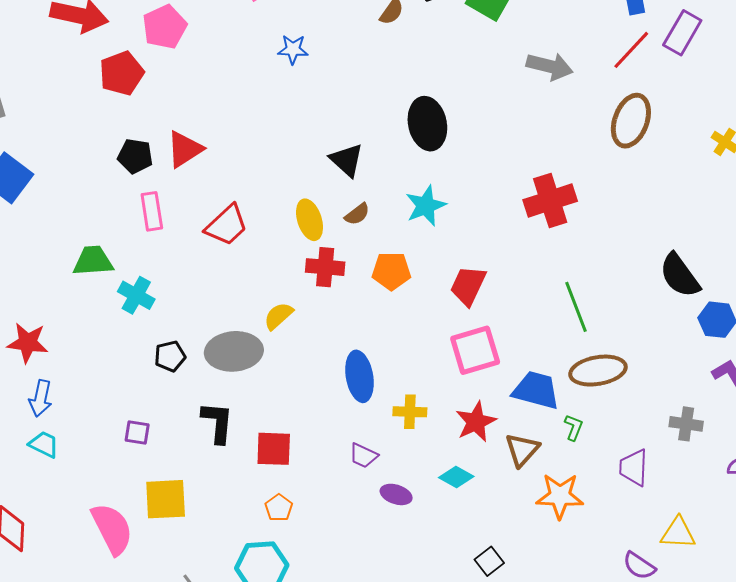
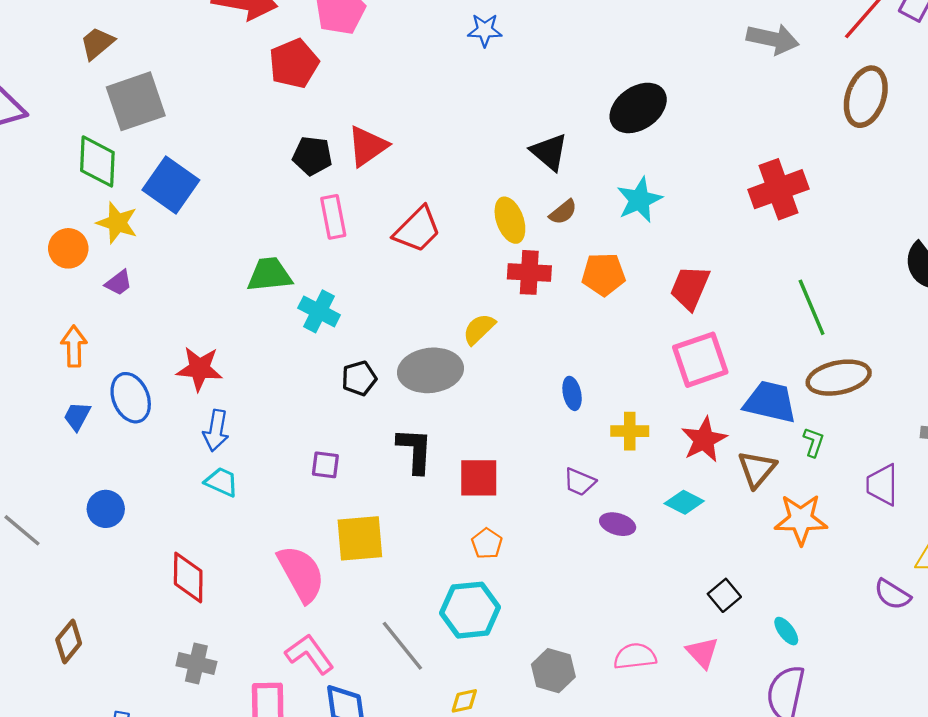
black ellipse: (427, 124) -> (638, 108), turned 69
blue ellipse: (360, 376) -> (572, 393), size x0.6

